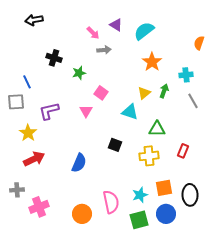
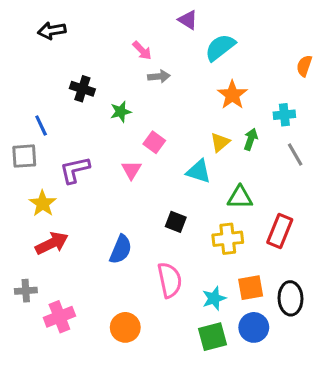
purple triangle: (116, 25) -> (188, 20), moved
red rectangle: (183, 151) -> (280, 231), size x1.5
pink semicircle: (111, 202) -> (170, 280), moved

